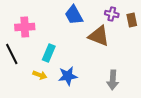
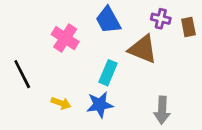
pink cross: (25, 27) -> (65, 38), moved, turned 36
cyan rectangle: (49, 53) -> (108, 73), moved

